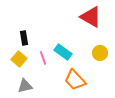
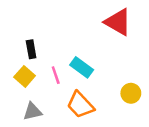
yellow circle: (100, 53) -> (131, 93), moved
orange trapezoid: (75, 80) -> (80, 105), moved

